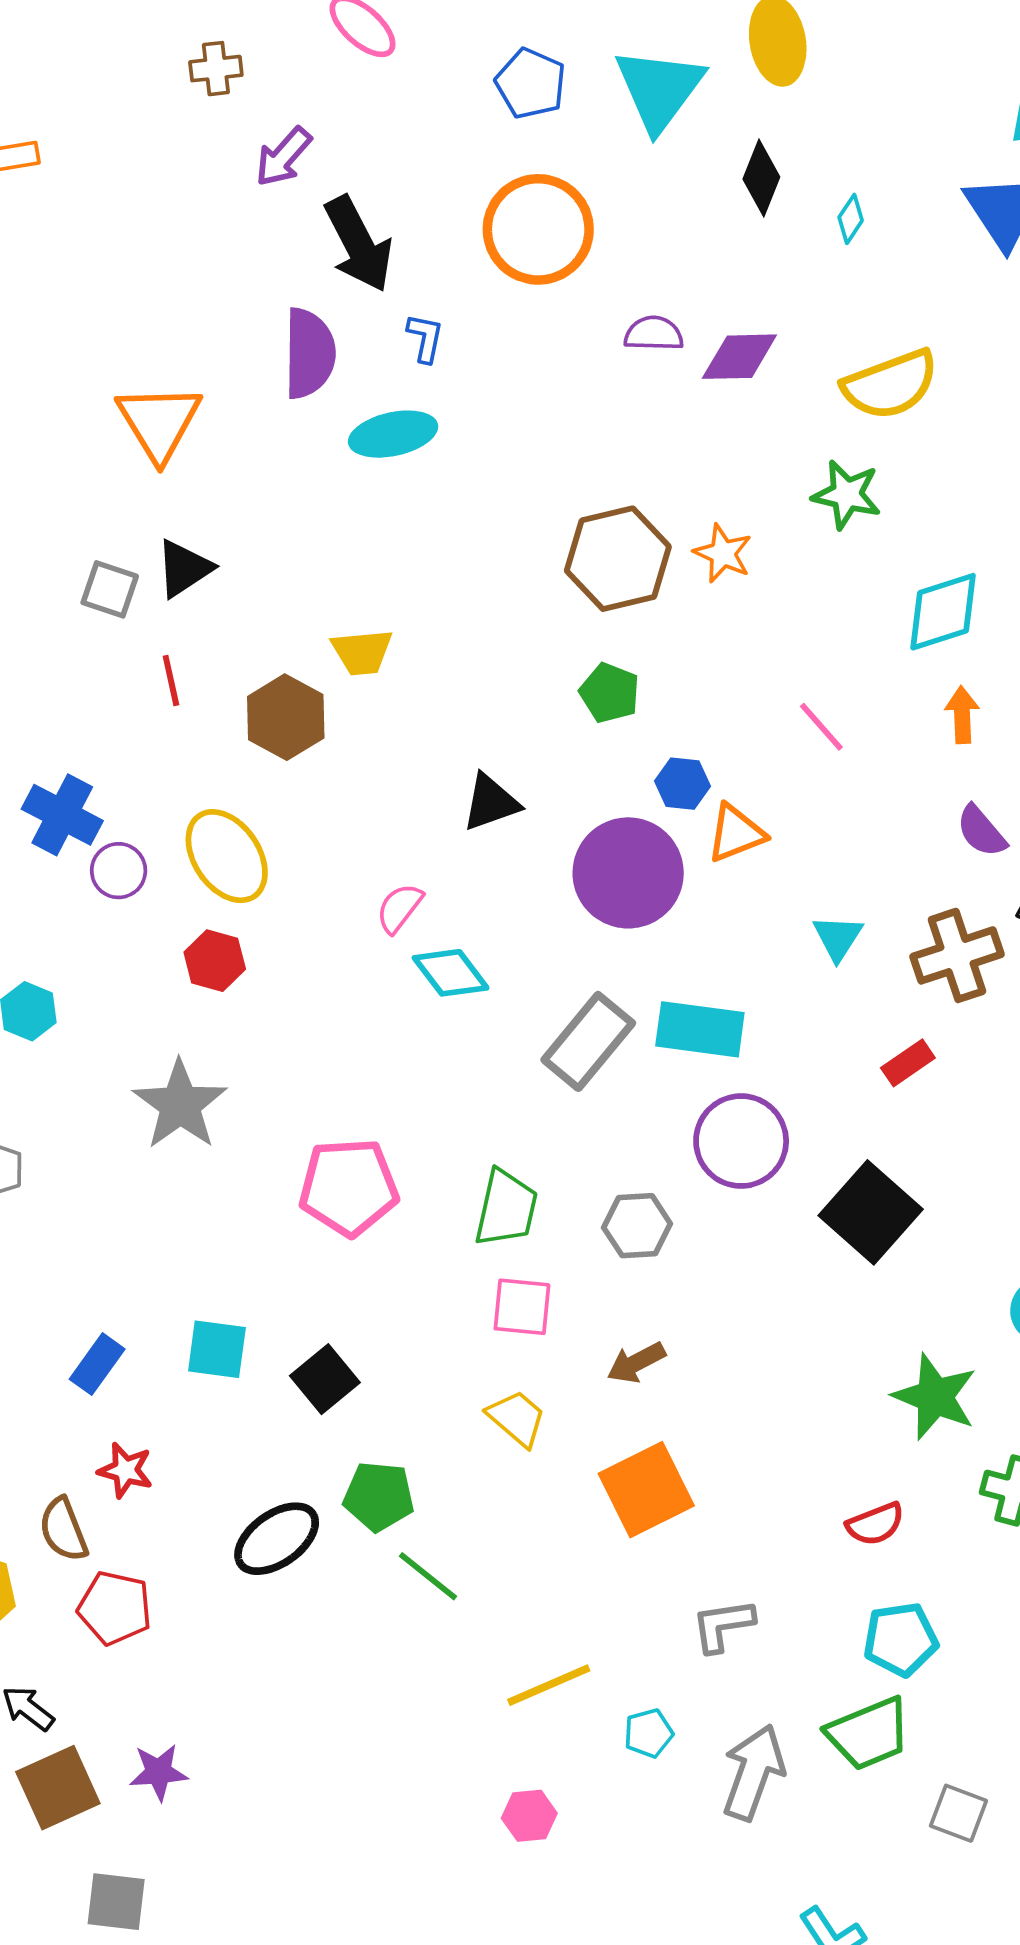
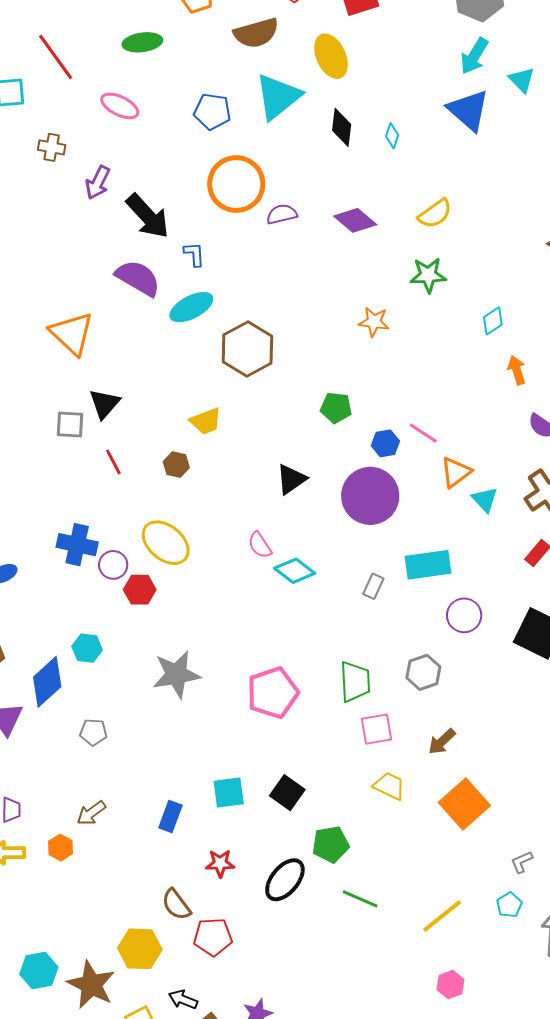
brown cross: (216, 69) -> (52, 147), turned 32
cyan triangle: (659, 89) -> (278, 97), turned 30
purple semicircle: (654, 334) -> (282, 214), moved
purple semicircle: (309, 353) -> (138, 278), turned -45
purple diamond: (739, 357) -> (355, 220), turned 57
yellow semicircle: (890, 385) -> (435, 214), size x0.7
brown hexagon: (618, 559) -> (247, 349), moved
cyan diamond: (943, 612) -> (493, 321), size x0.6
brown hexagon: (286, 717) -> (176, 465), size x0.6
pink line: (821, 727) -> (423, 433), moved
orange triangle: (736, 833) -> (456, 472), moved
pink semicircle: (399, 908) -> (260, 545), turned -56
red hexagon: (215, 961) -> (140, 590), moved
gray rectangle: (588, 1041) -> (373, 586), size x0.5
gray star: (180, 1105) -> (176, 674), turned -30
purple circle: (741, 1141) -> (464, 615), size x0.7
red star: (125, 1470) -> (220, 863), moved
green line: (428, 1576) -> (360, 899), moved
gray L-shape: (723, 1625) -> (522, 862), size x0.7
cyan pentagon: (649, 1733) -> (509, 905), moved

